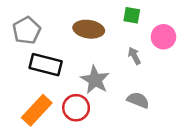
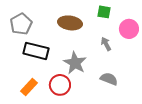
orange rectangle: (37, 110) -> (29, 87), size x0.7

